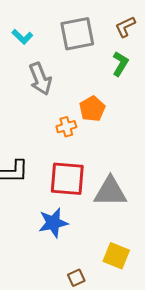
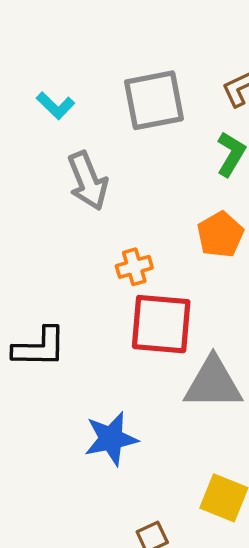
orange pentagon: (92, 109) -> (220, 235), moved
red square: (67, 179) -> (161, 324), moved

